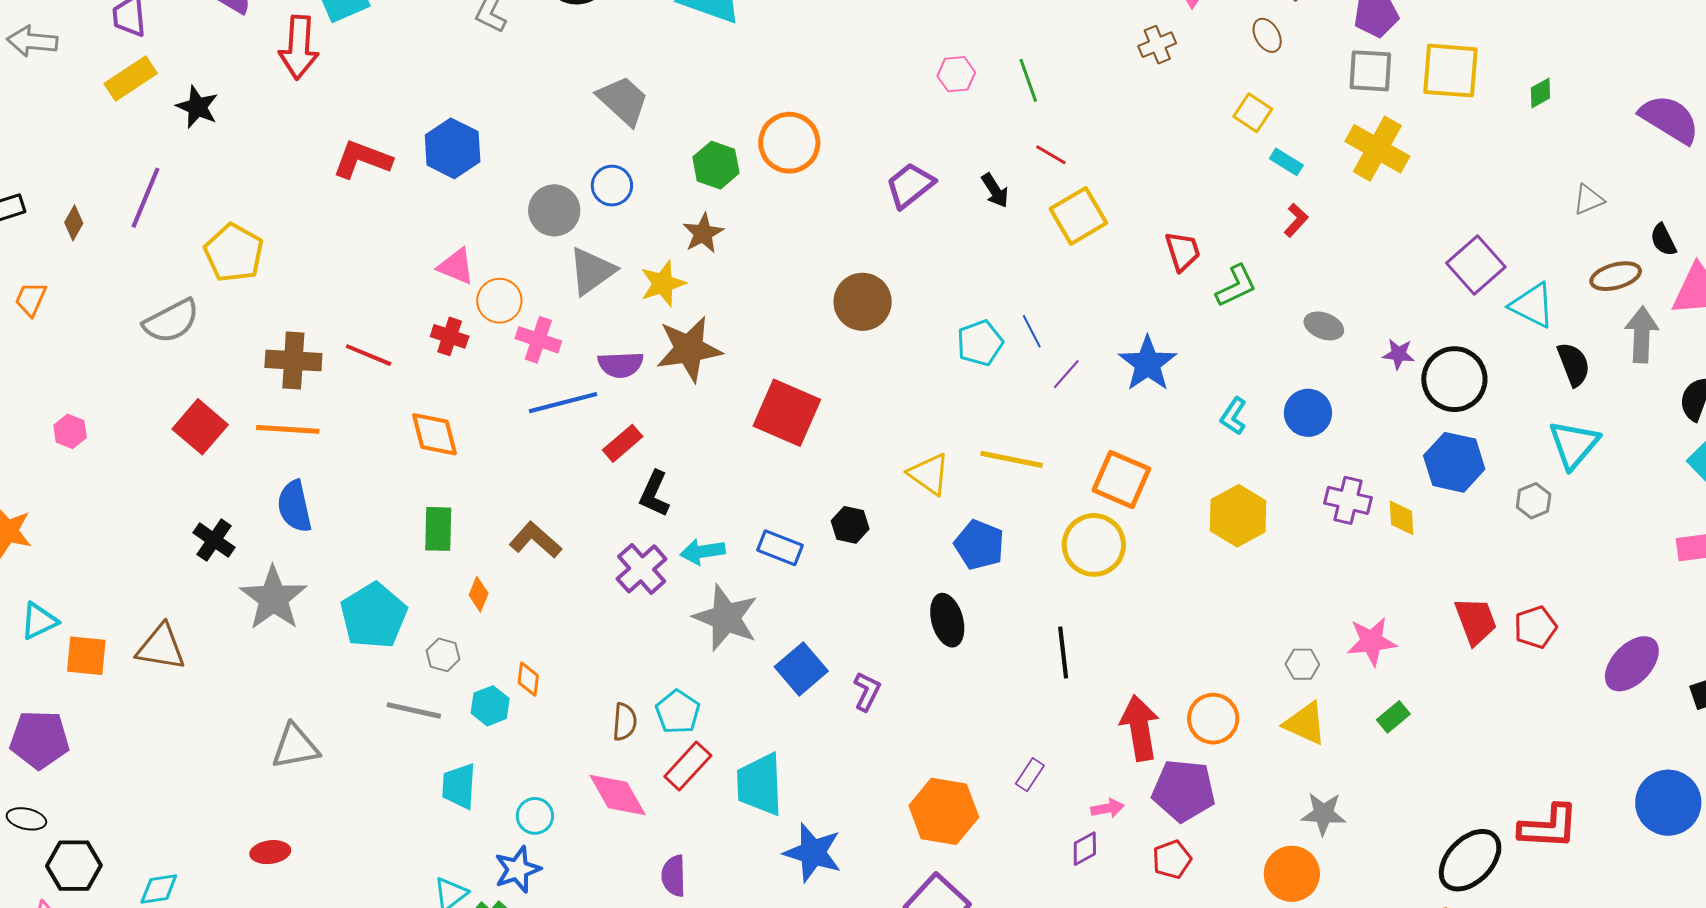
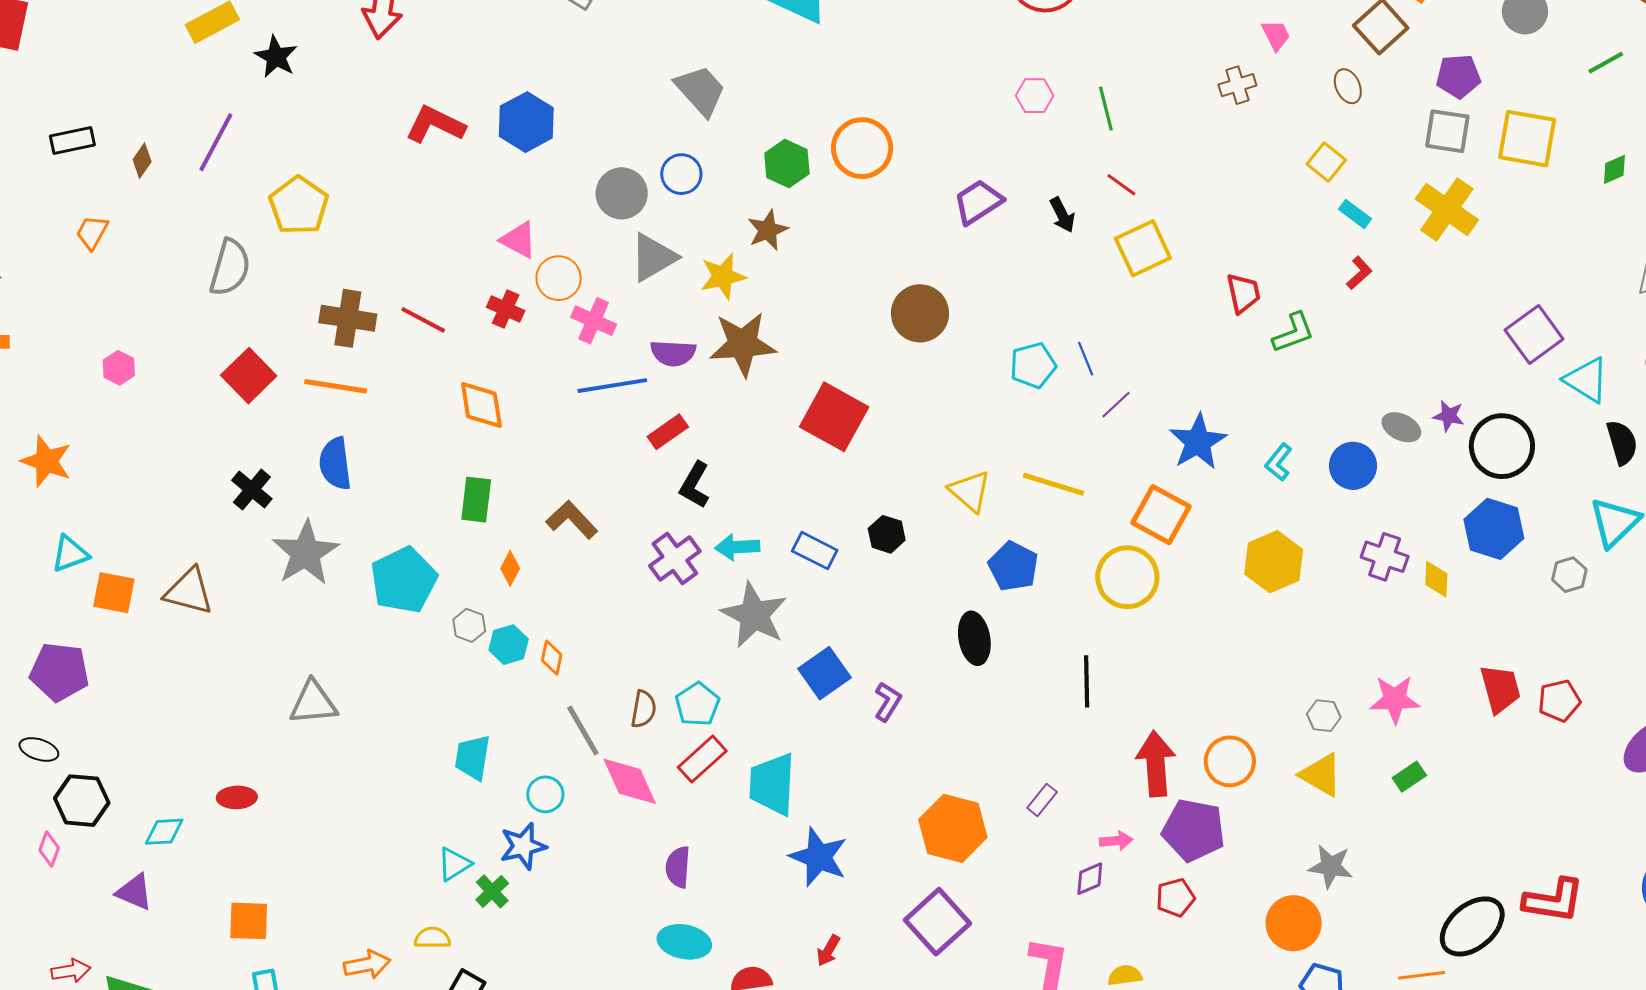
gray semicircle: (171, 321) -> (230, 268), turned -52
gray ellipse: (1324, 326) -> (1401, 427), moved
blue star: (1148, 364) -> (1198, 442), moved
cyan hexagon: (490, 706) -> (509, 645), moved
gray line: (414, 710) -> (583, 731), moved, turned 42
red ellipse: (270, 852) -> (237, 797), moved

